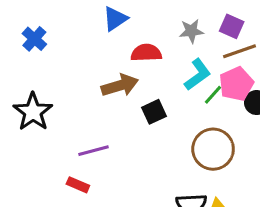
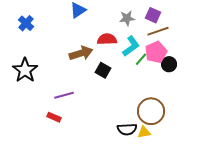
red semicircle: (146, 53) -> (107, 39), moved
black square: (154, 112) -> (103, 70), turned -35
brown circle: (213, 149) -> (151, 111), moved

